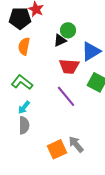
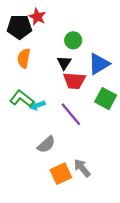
black triangle: (60, 40) -> (64, 63), moved, turned -32
cyan arrow: (24, 107) -> (37, 105), moved, turned 32
gray semicircle: (24, 125) -> (46, 144), moved, turned 48

